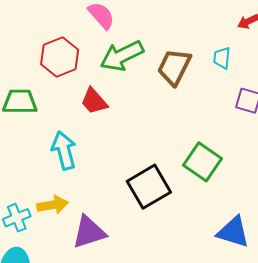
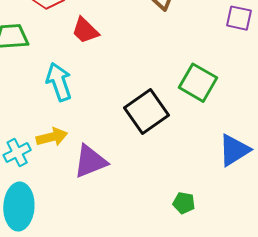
blue triangle: (233, 232) -> (234, 150), turned -45

